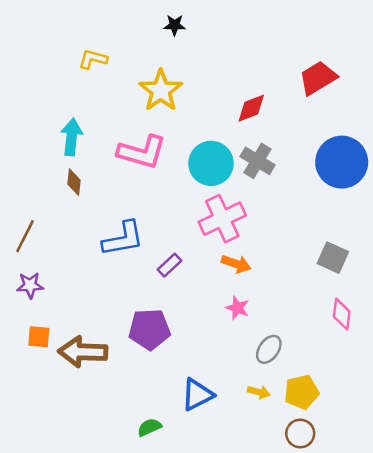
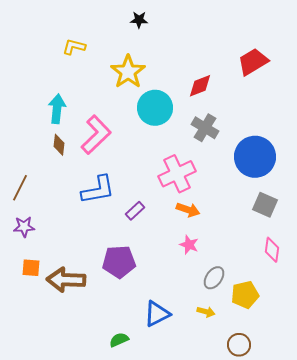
pink L-shape: (142, 152) -> (96, 135), moved, turned -60
blue circle: (342, 162) -> (255, 157), moved
cyan circle: (211, 163) -> (155, 108), moved
yellow pentagon: (301, 392) -> (245, 295), moved

